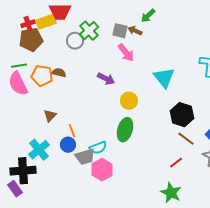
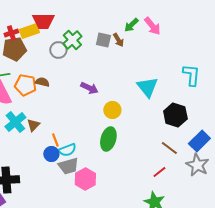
brown arrow: (135, 31) -> (118, 40), turned -144
pink arrow: (126, 53) -> (152, 26), moved
black hexagon: (182, 115) -> (175, 115), moved
cyan semicircle: (98, 148) -> (67, 150), moved
cyan cross: (39, 150) -> (15, 122), moved

